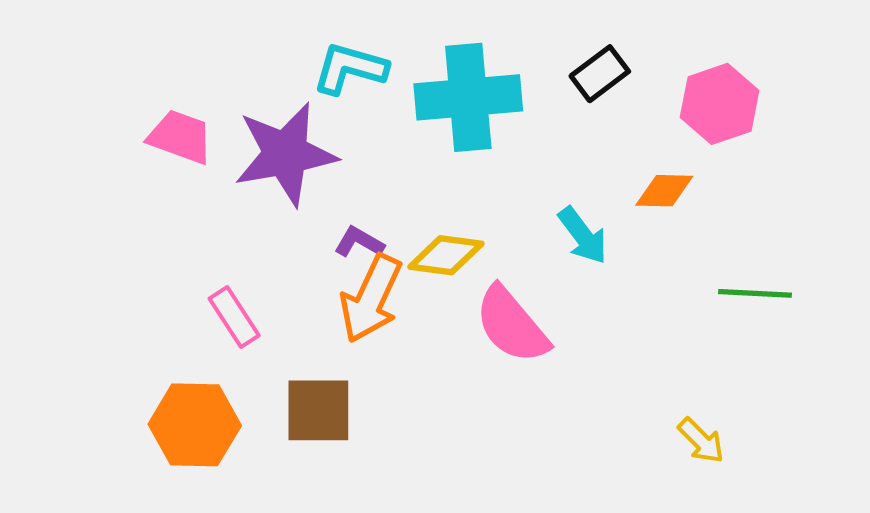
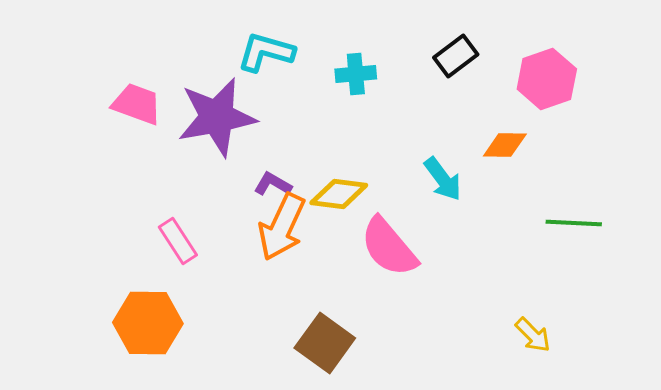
cyan cross: (468, 97) -> (356, 74), size x0.5
brown square: (318, 410) -> (325, 343), moved, turned 36

